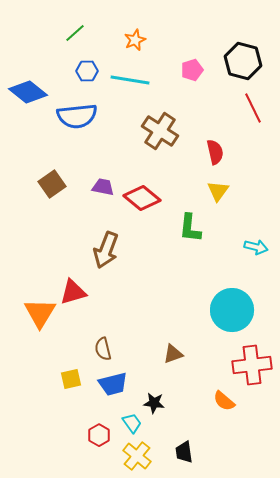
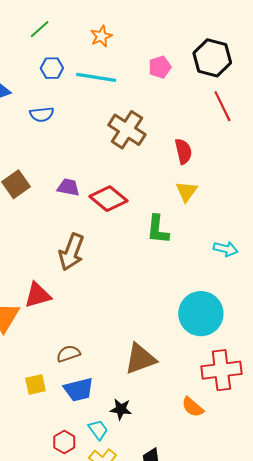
blue semicircle: (77, 116) -> (42, 114), size x0.6
brown semicircle: (103, 349) -> (68, 354), turned 85
brown triangle: (173, 354) -> (140, 359), size x1.6

